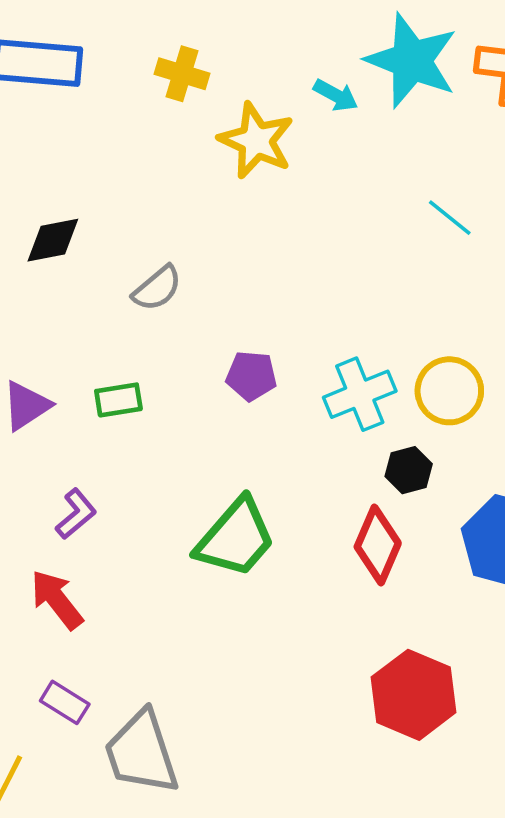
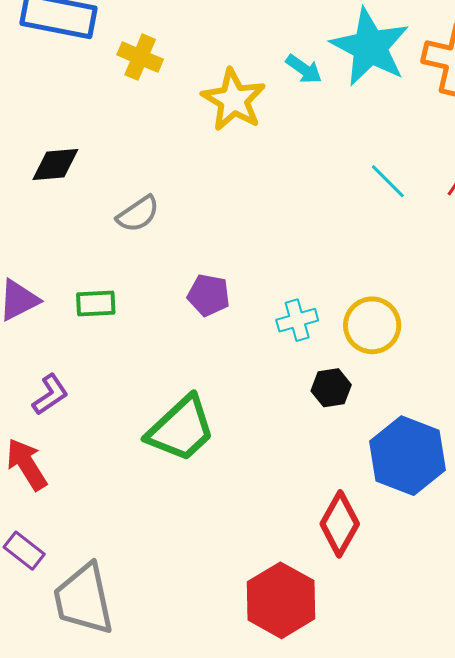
yellow cross: (182, 74) -> (140, 57), moved
cyan cross: (360, 394) -> (297, 320), size x0.7
red diamond: (378, 545) -> (340, 524), moved
red hexagon: (414, 695) -> (281, 600), moved

